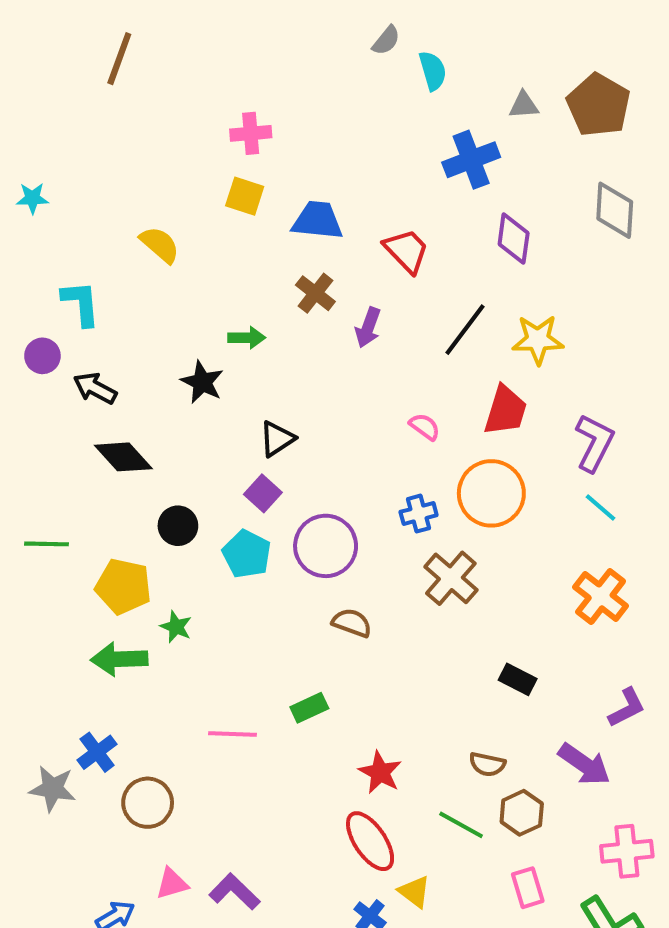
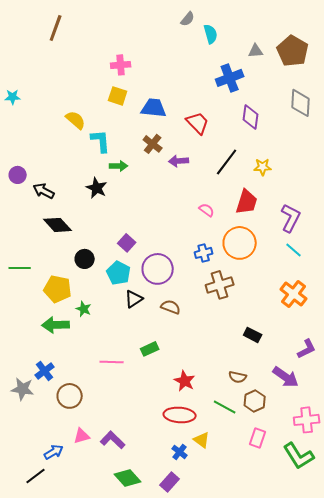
cyan L-shape: (81, 303) -> (101, 141), moved
purple arrow: (368, 328) -> (179, 161), turned 66
yellow star: (538, 340) -> (263, 167), size x0.7
black triangle: (277, 439) -> (134, 299), moved
brown cross: (451, 578) -> (220, 285), turned 32
red ellipse: (370, 841) -> (180, 415), turned -52
pink rectangle: (528, 888) -> (258, 438), turned 36

